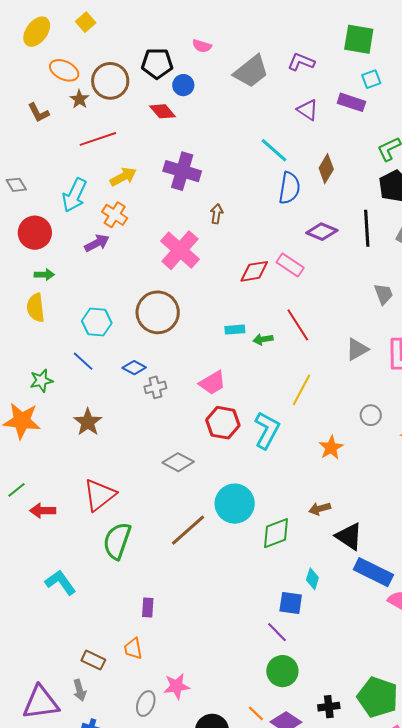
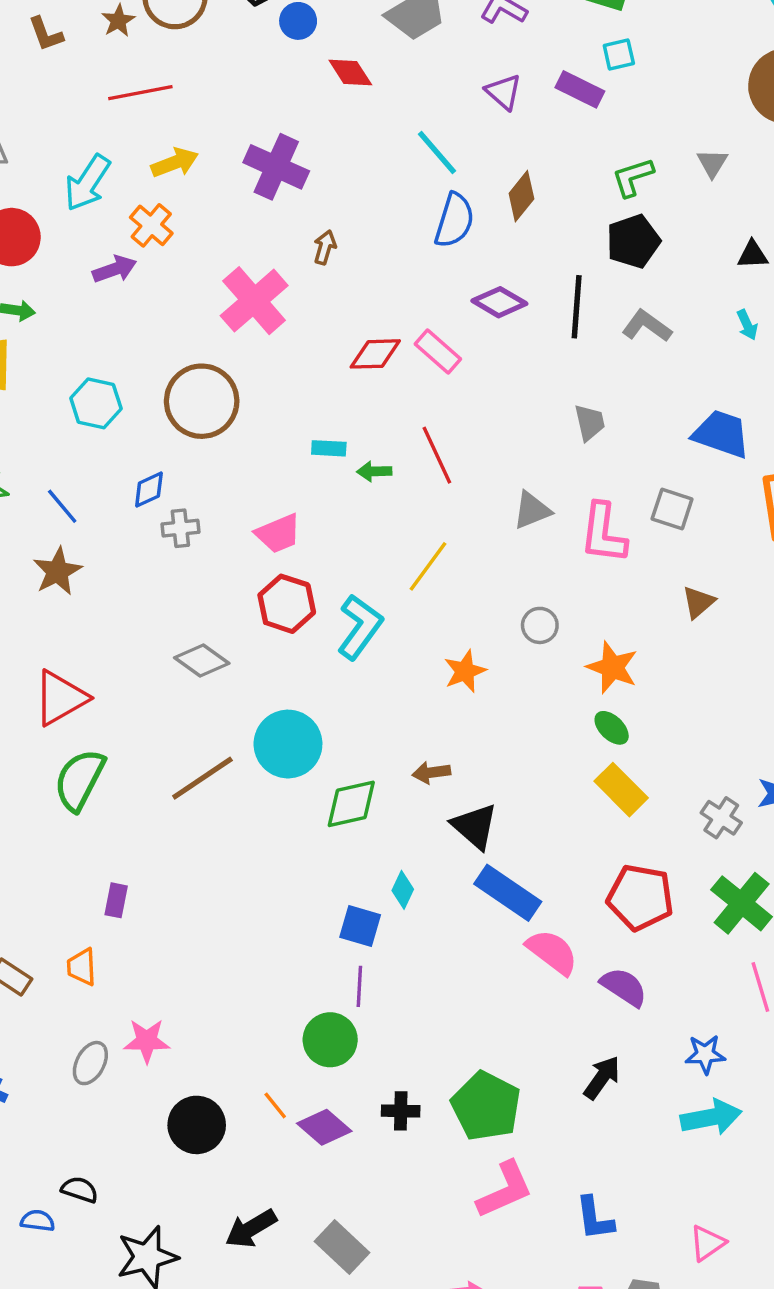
red diamond: (163, 111) -> (350, 72), moved
blue line: (83, 361) -> (62, 506), moved
blue diamond: (134, 368) -> (149, 490), turned -60
purple line: (277, 632) -> (359, 986), moved, turned 40

